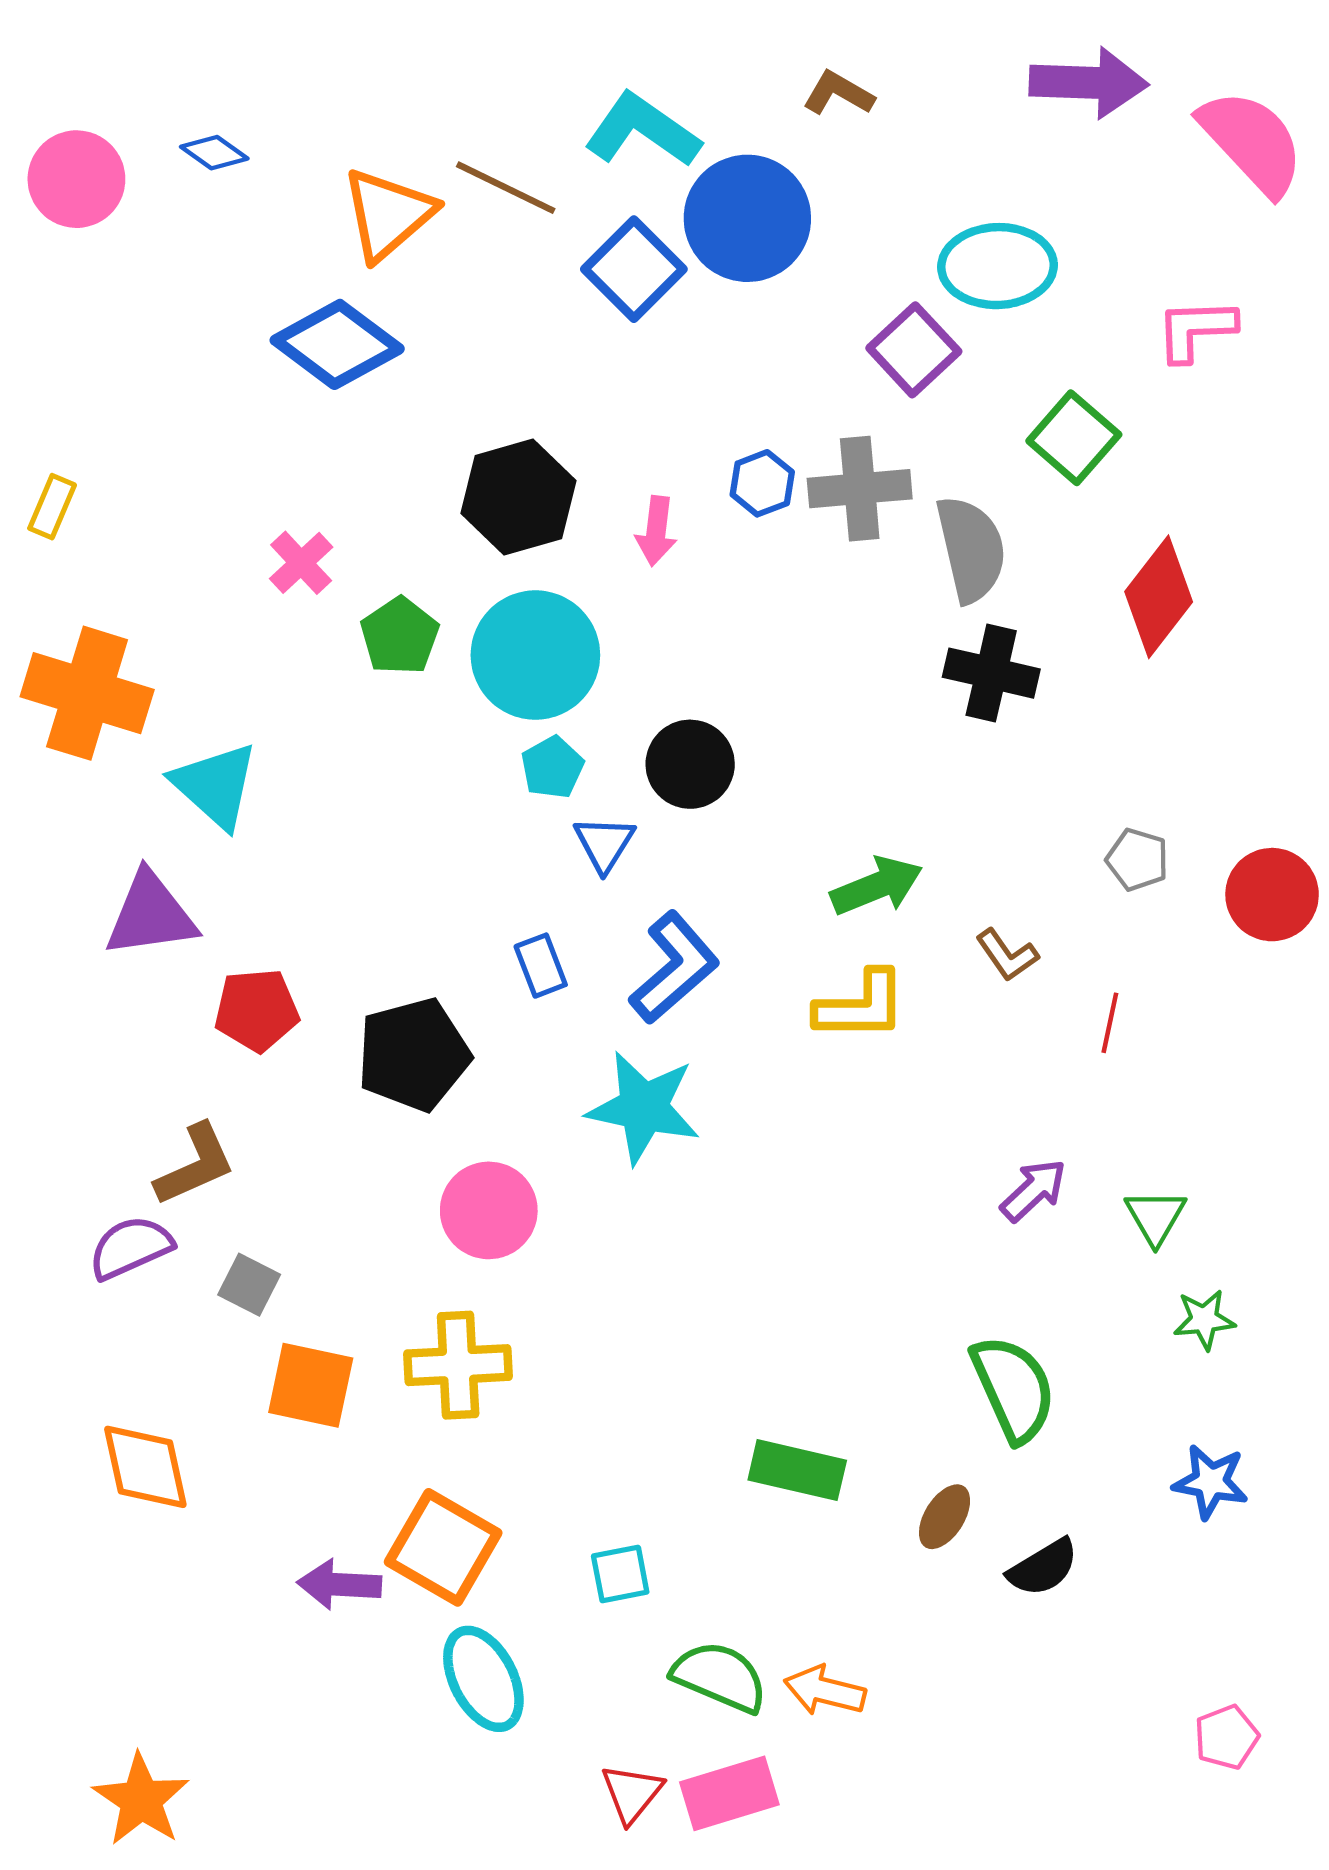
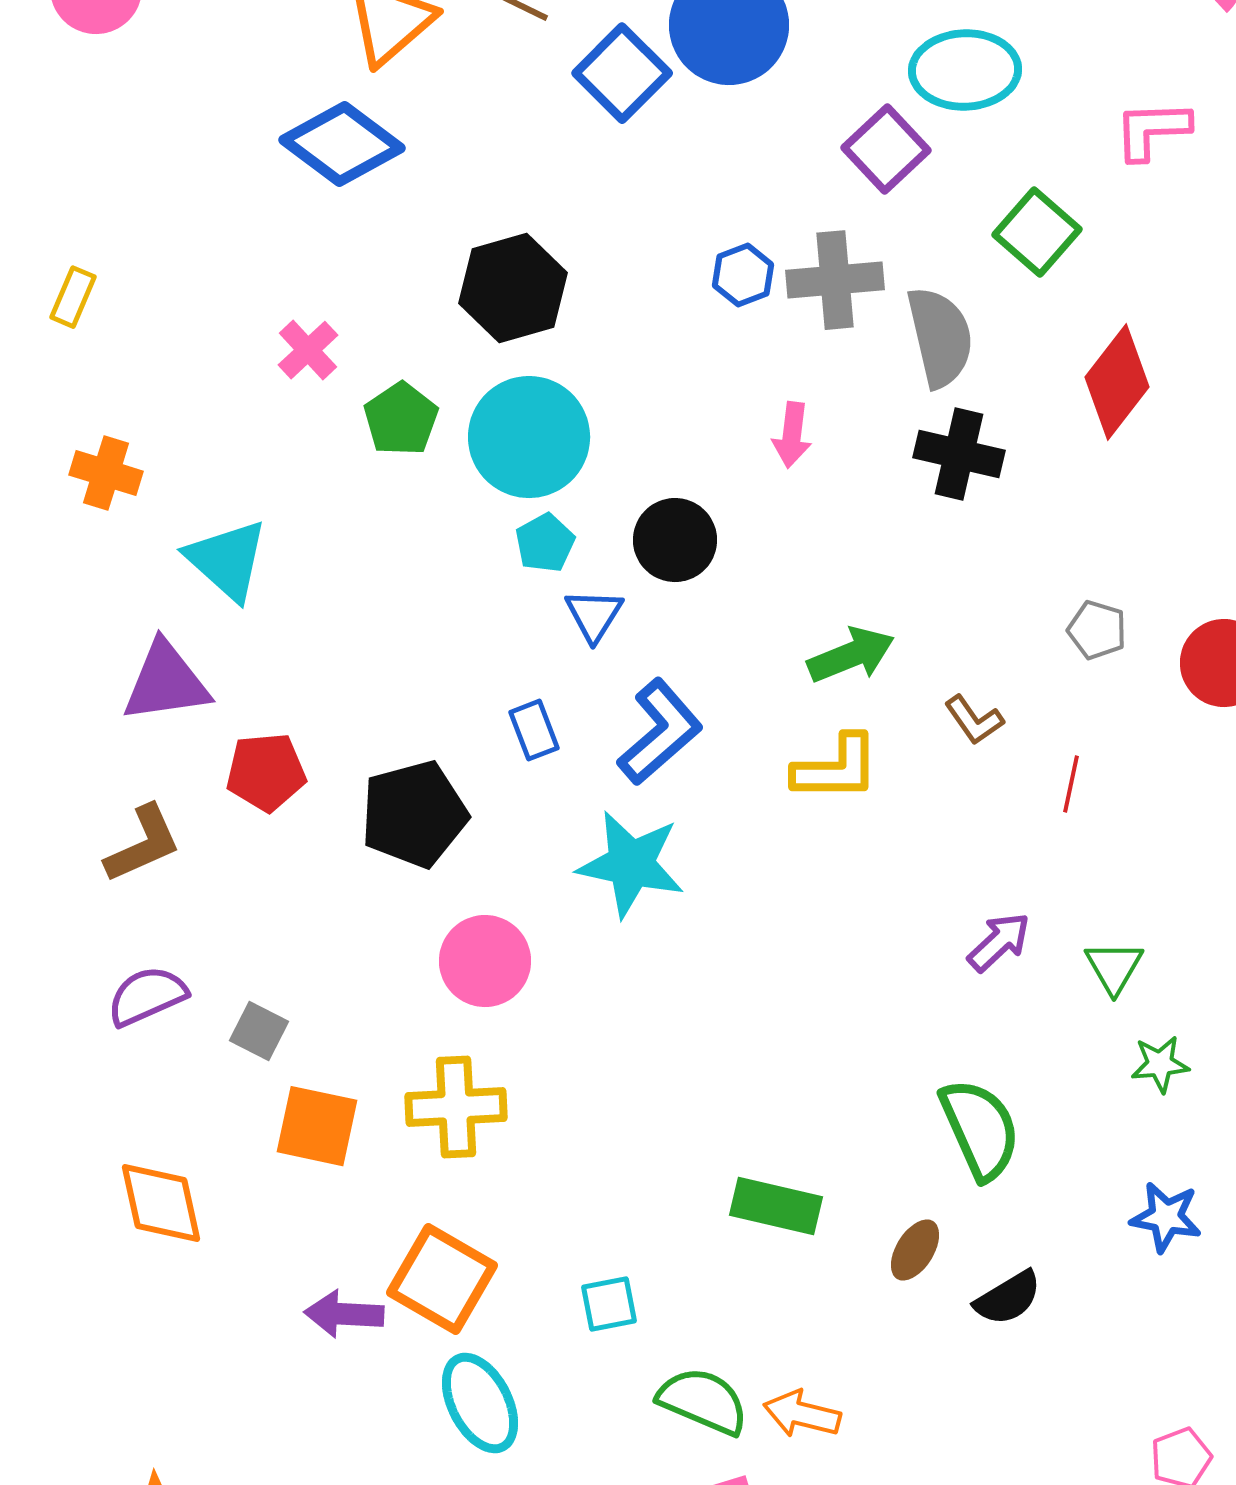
pink arrow: (656, 531) -> (792, 435), moved
orange cross: (87, 693) -> (106, 473), size x0.6
brown L-shape: (195, 1165) -> (143, 844), moved

